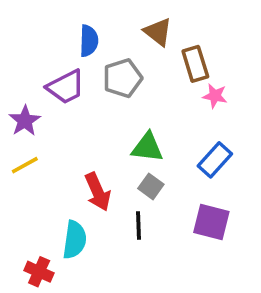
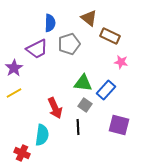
brown rectangle: (195, 64) -> (110, 36), turned -48
pink star: (215, 96) -> (121, 62), moved
blue rectangle: (215, 160) -> (106, 90), moved

